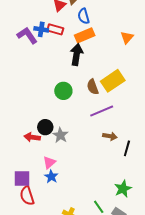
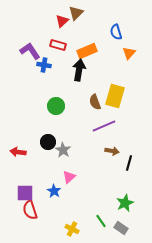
blue semicircle: (84, 16) -> (116, 32), moved
blue cross: (41, 29) -> (44, 65), moved
yellow rectangle: (113, 81) -> (115, 96), turned -40
green circle: (63, 91) -> (56, 106), moved
red arrow: (32, 137) -> (18, 152), moved
pink triangle: (49, 162) -> (69, 177), moved

